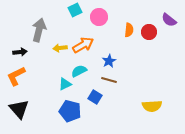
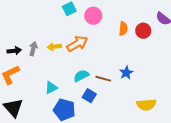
gray arrow: (39, 30) -> (33, 49), moved, size x0.6
blue star: (109, 61) -> (126, 73), moved
cyan semicircle: (79, 71) -> (81, 76), moved
cyan triangle: (65, 84) -> (51, 88), moved

